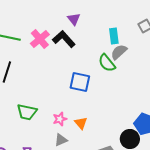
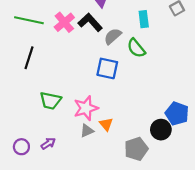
gray semicircle: (119, 52) -> (113, 36), moved
pink star: (60, 119) -> (86, 108), size x1.6
orange triangle: (81, 123) -> (106, 124), moved

